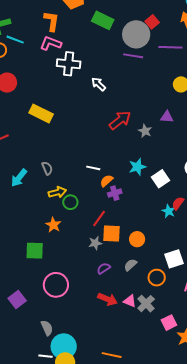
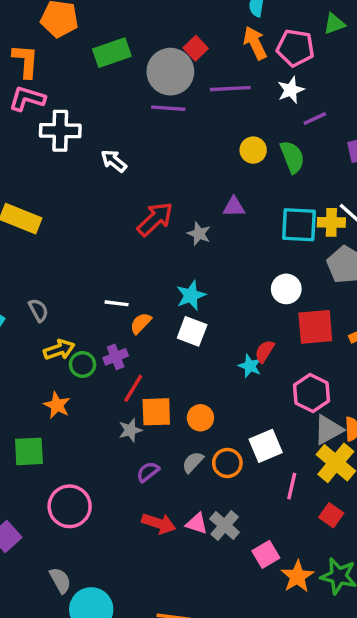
green rectangle: (103, 20) -> (112, 53), turned -40
white square: (161, 179) -> (192, 331), moved, turned -30
purple cross: (115, 193) -> (116, 357), moved
orange circle: (157, 278) -> (227, 463), moved

